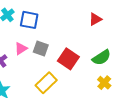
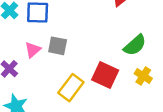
red square: (68, 59) -> (105, 75), moved

